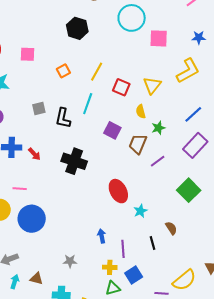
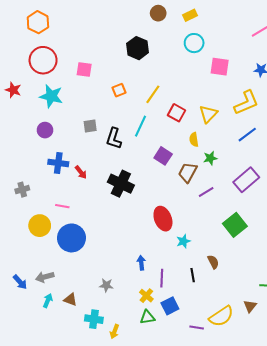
cyan circle: (132, 18) -> (194, 43), size x0.7
blue line: (193, 114) -> (247, 135), moved
yellow cross: (110, 267) -> (146, 296), turned 32

